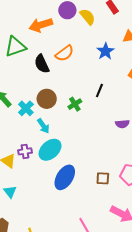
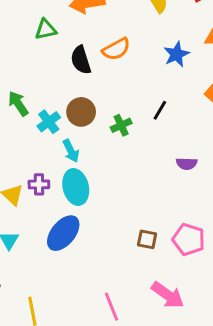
green triangle: (15, 47) -> (46, 29), size x0.7
cyan ellipse: (50, 150) -> (76, 187), turned -70
blue ellipse: (65, 177) -> (63, 233), moved

